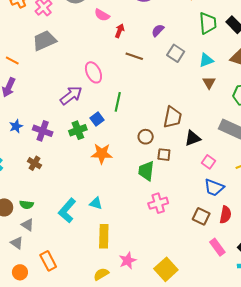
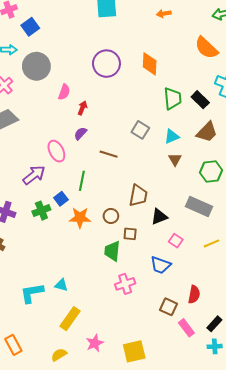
pink semicircle: (102, 15) -> (64, 92), turned -98
purple semicircle: (158, 30) -> (80, 133), moved
brown line: (134, 56) -> (109, 154), moved
orange star: (102, 154) -> (80, 218), moved
blue trapezoid: (214, 188) -> (160, 265), moved
cyan L-shape: (67, 211) -> (32, 293), turned 40
brown square: (201, 216) -> (168, 307), moved
yellow rectangle: (104, 236) -> (70, 319), turned 35
yellow square: (166, 269) -> (134, 351), turned 30
yellow semicircle: (101, 274) -> (59, 355), moved

